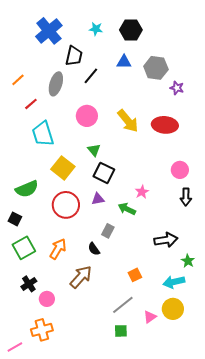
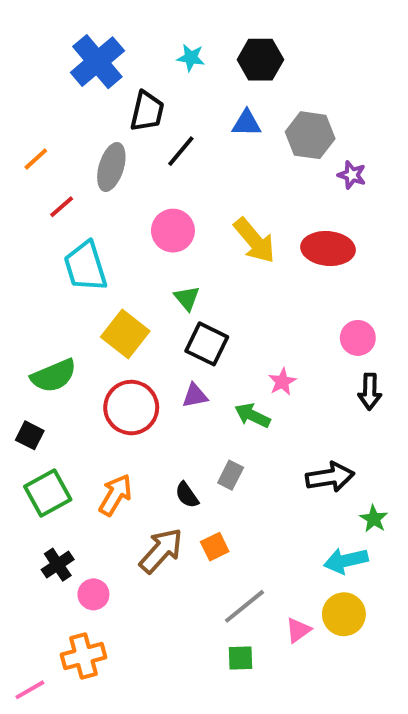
gray rectangle: (108, 231) -> (231, 475), moved
orange square: (135, 275) -> (215, 547), moved

